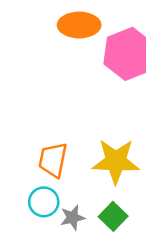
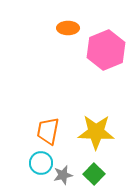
orange ellipse: (79, 25) -> (68, 28), size x0.7

